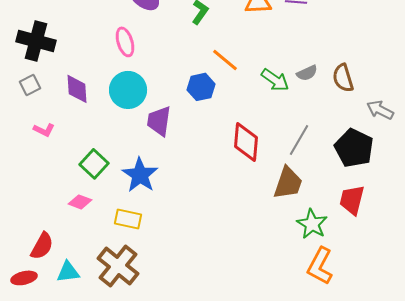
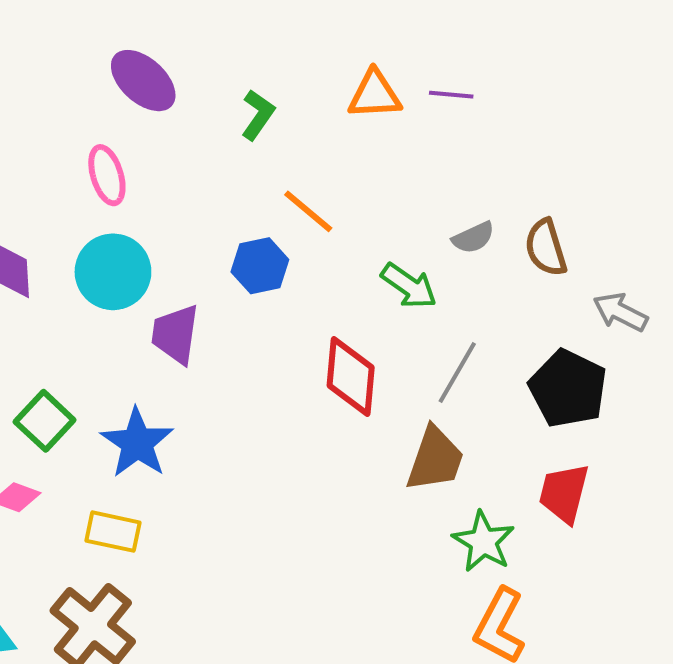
green arrow: (275, 80) -> (409, 286), moved

